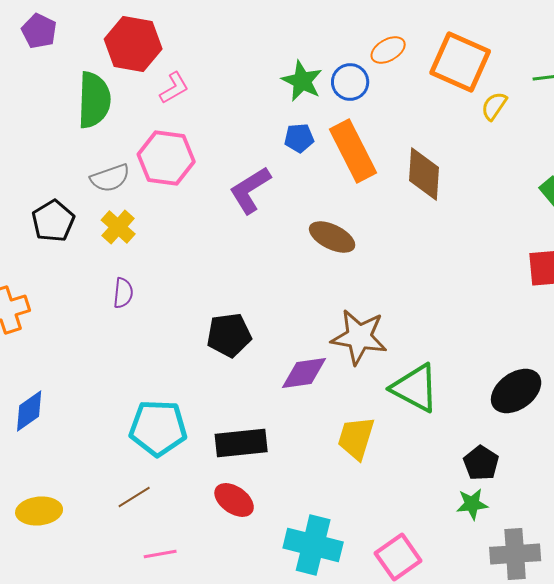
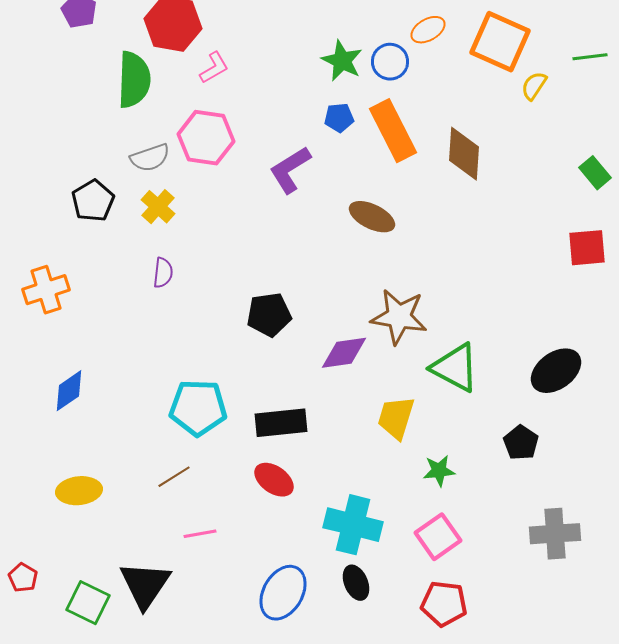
green star: (472, 504) -> (439, 471), moved

